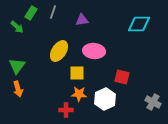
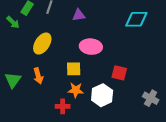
yellow ellipse: (59, 51) -> (42, 44), moved
green triangle: (17, 66) -> (13, 80), moved
orange arrow: (18, 89) -> (38, 76), moved

